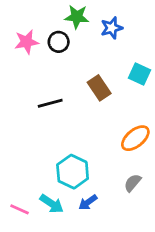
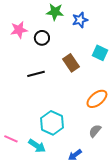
black circle: (59, 42) -> (42, 38), moved
blue arrow: (88, 202) -> (75, 155), moved
pink line: (20, 209) -> (11, 139), moved

